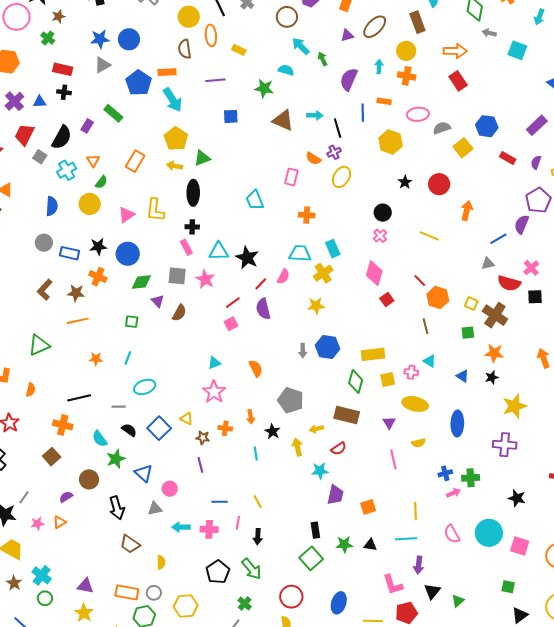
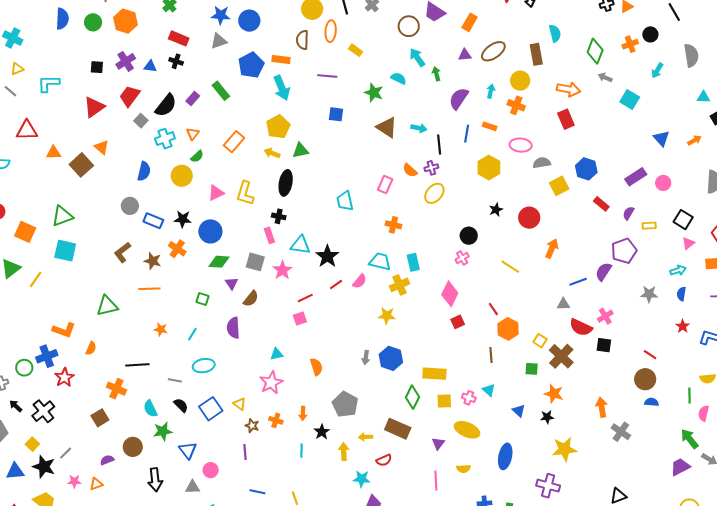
purple semicircle: (263, 309) -> (233, 328), moved

